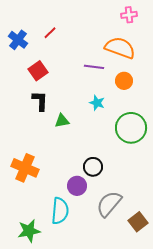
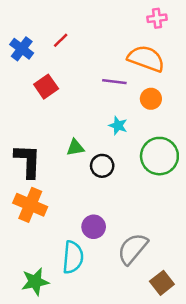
black L-shape: (40, 101) -> (28, 161), moved, size x1.4
black circle: (93, 167) -> (102, 166), moved
brown square: (138, 222) -> (162, 283), moved

